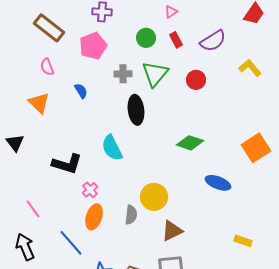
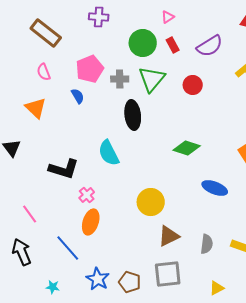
green circle: (146, 38) -> (143, 43), size x1.4
pink pentagon: (93, 46) -> (90, 69), moved
gray semicircle: (131, 215) -> (207, 244), moved

